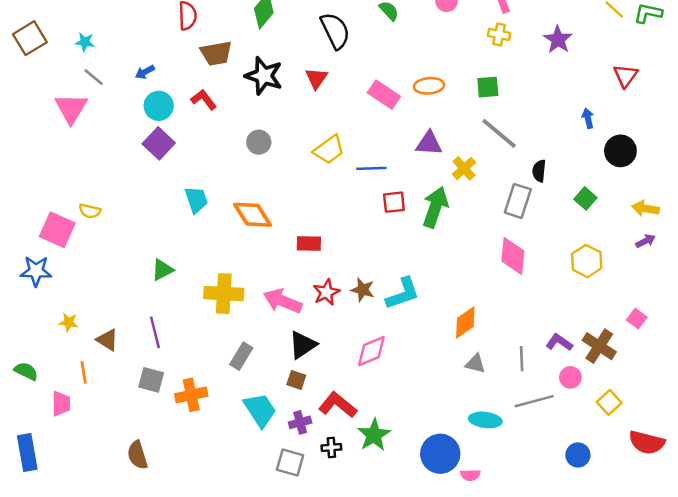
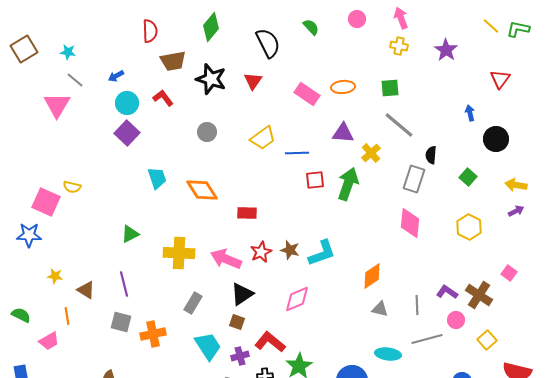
pink trapezoid: (61, 404) -> (49, 341), turned 60

